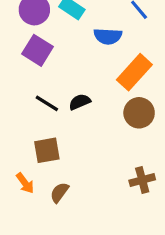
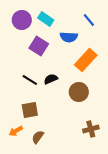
purple square: (38, 50) -> (39, 46), moved
brown circle: (139, 113) -> (79, 92), moved
orange arrow: (25, 183) -> (16, 131), turned 96

